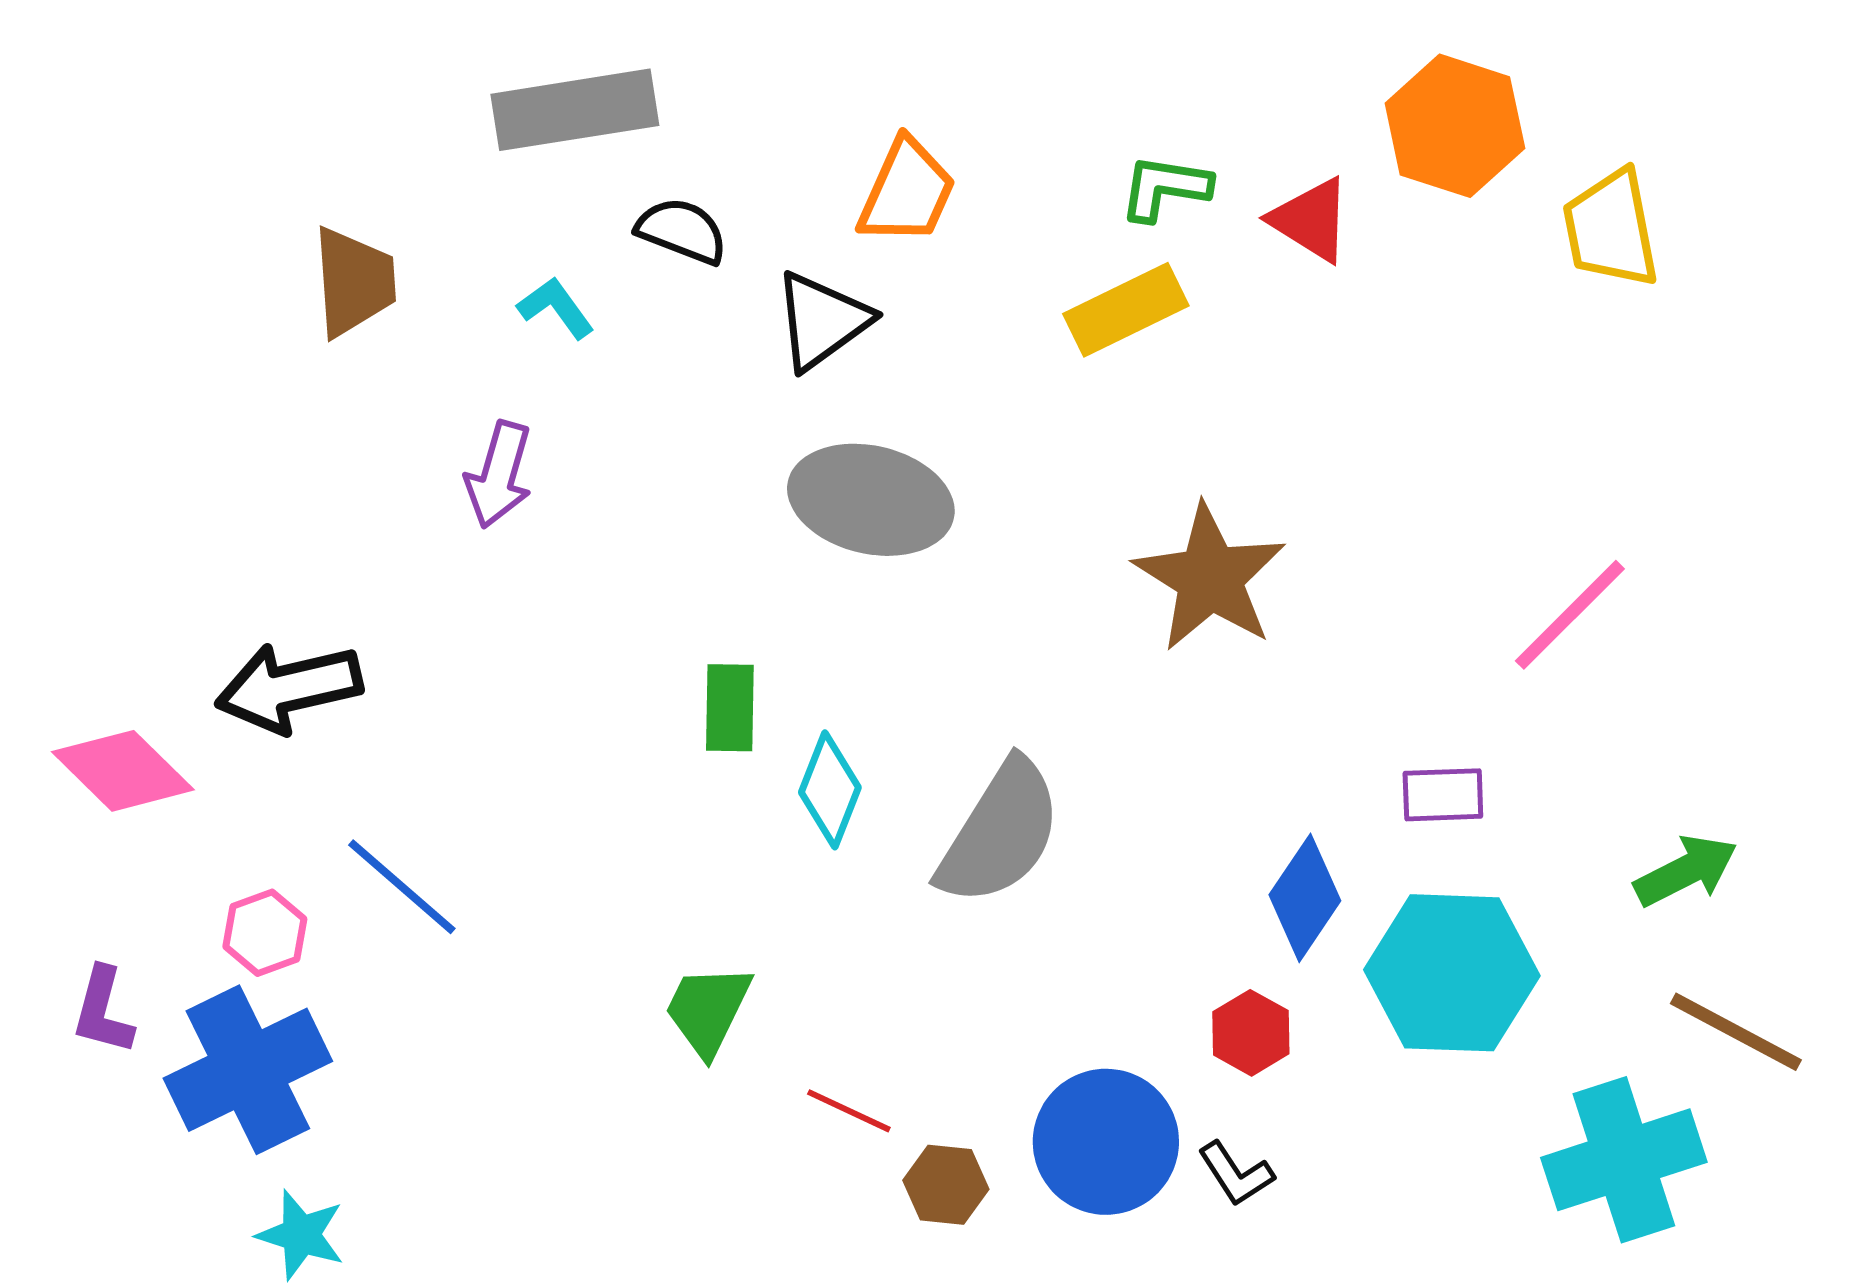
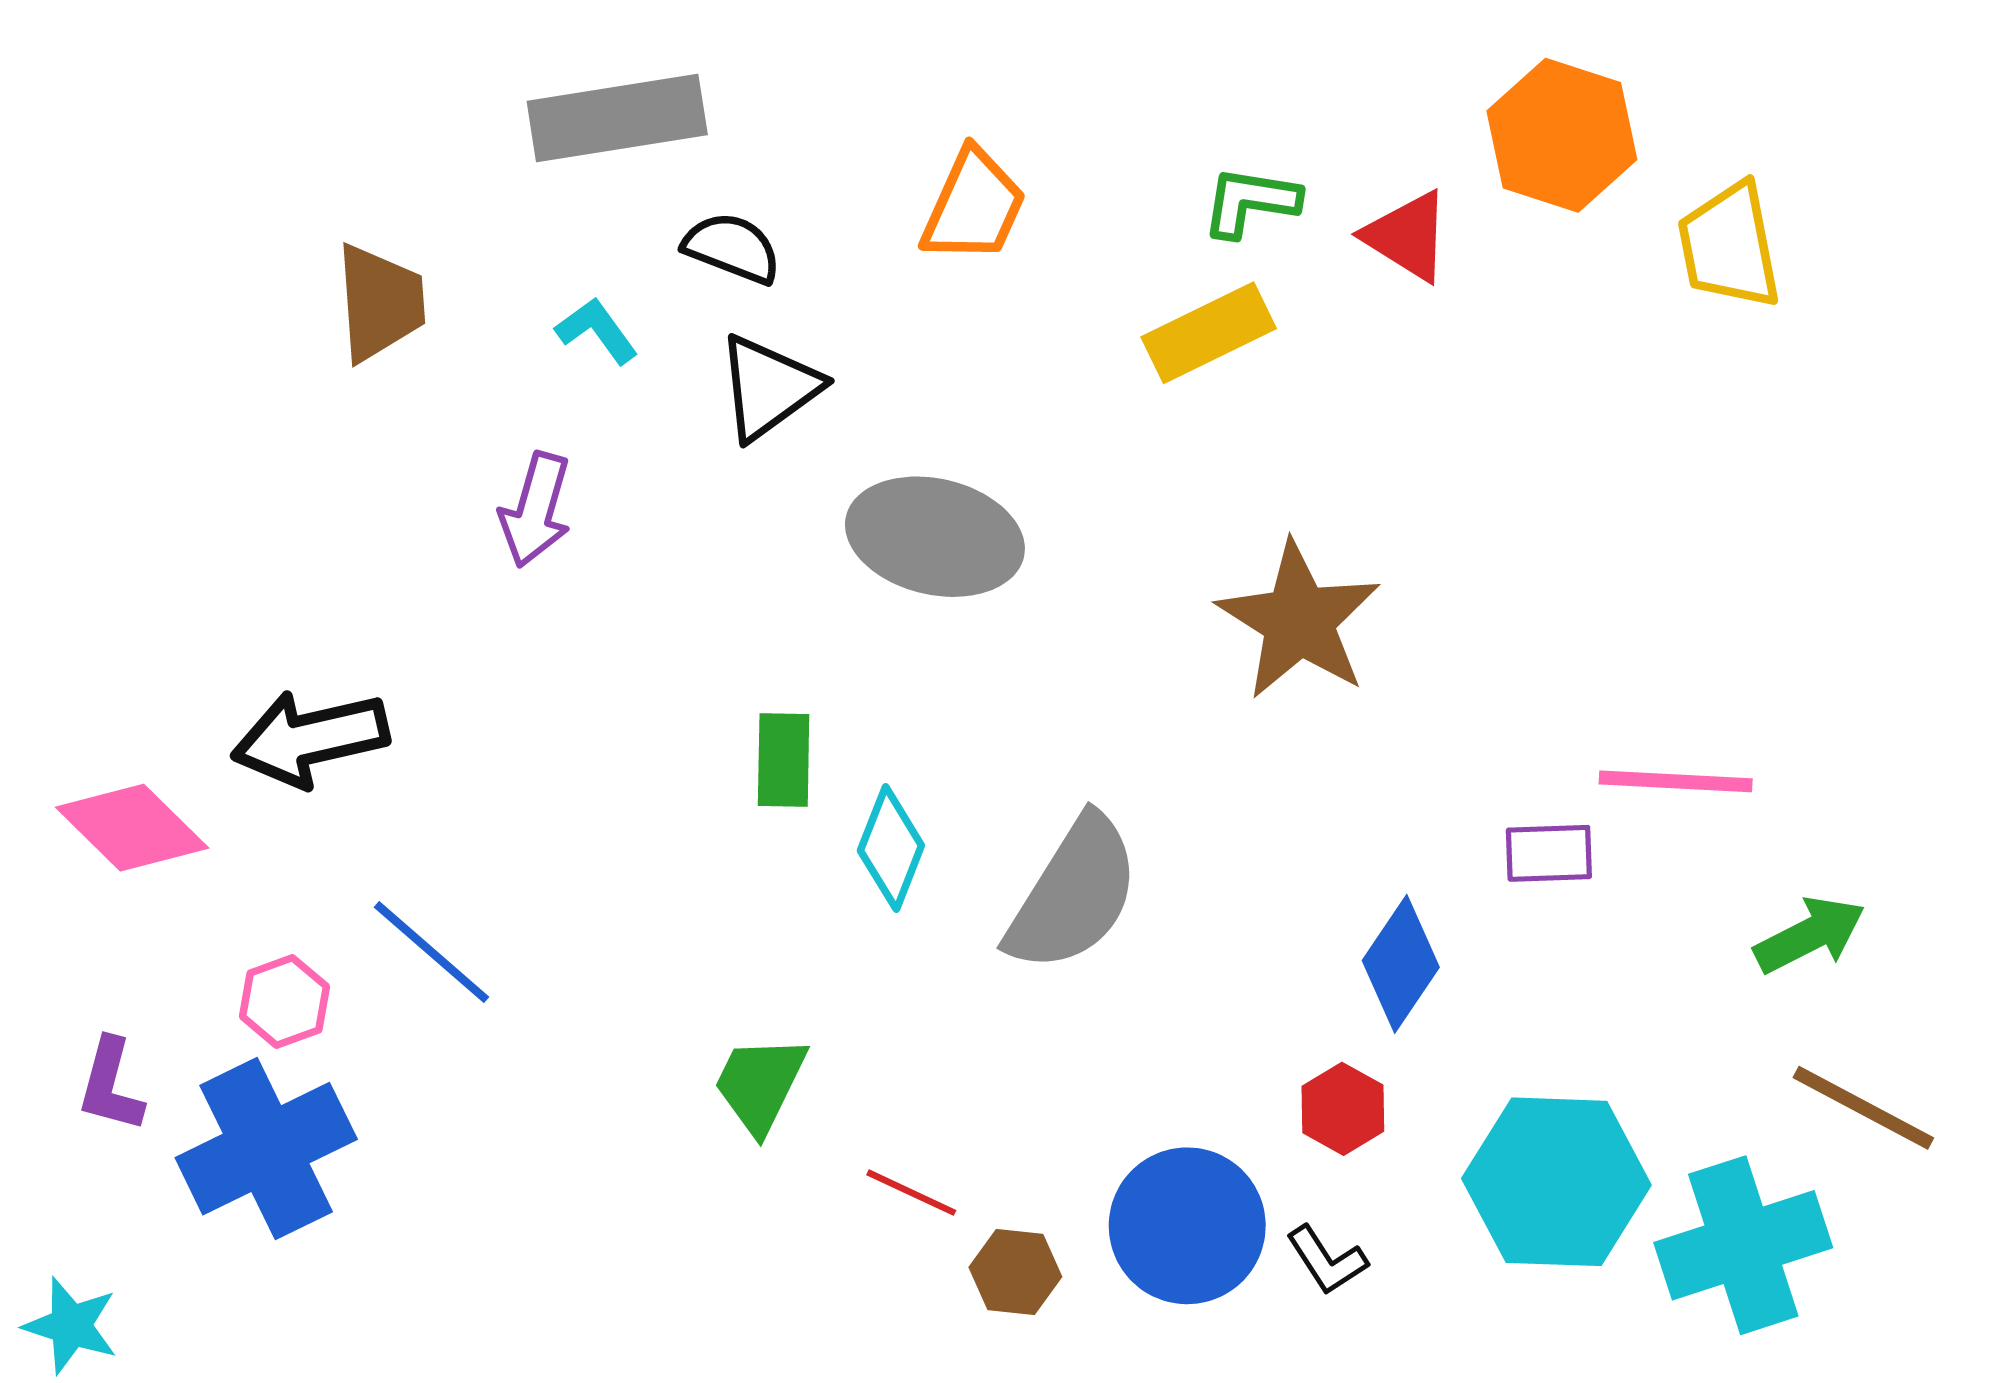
black triangle: (822, 321) -> (769, 388), moved
pink line: (1570, 615) -> (1676, 781), moved, turned 48
cyan hexagon: (1452, 973) -> (1556, 1182), moved
cyan star: (301, 1235) -> (71, 1326), moved

